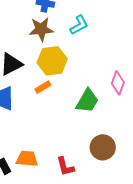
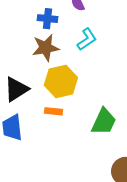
orange rectangle: (43, 87) -> (53, 111), turned 42

